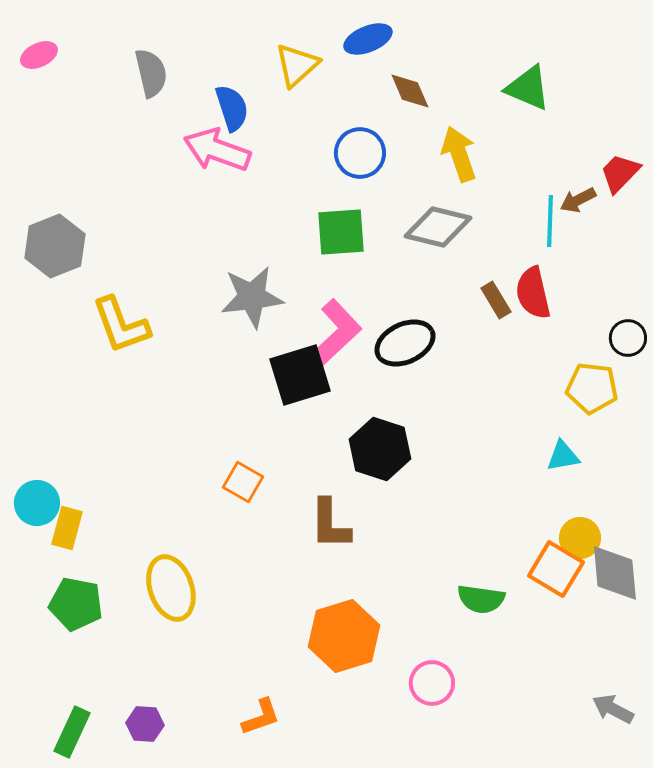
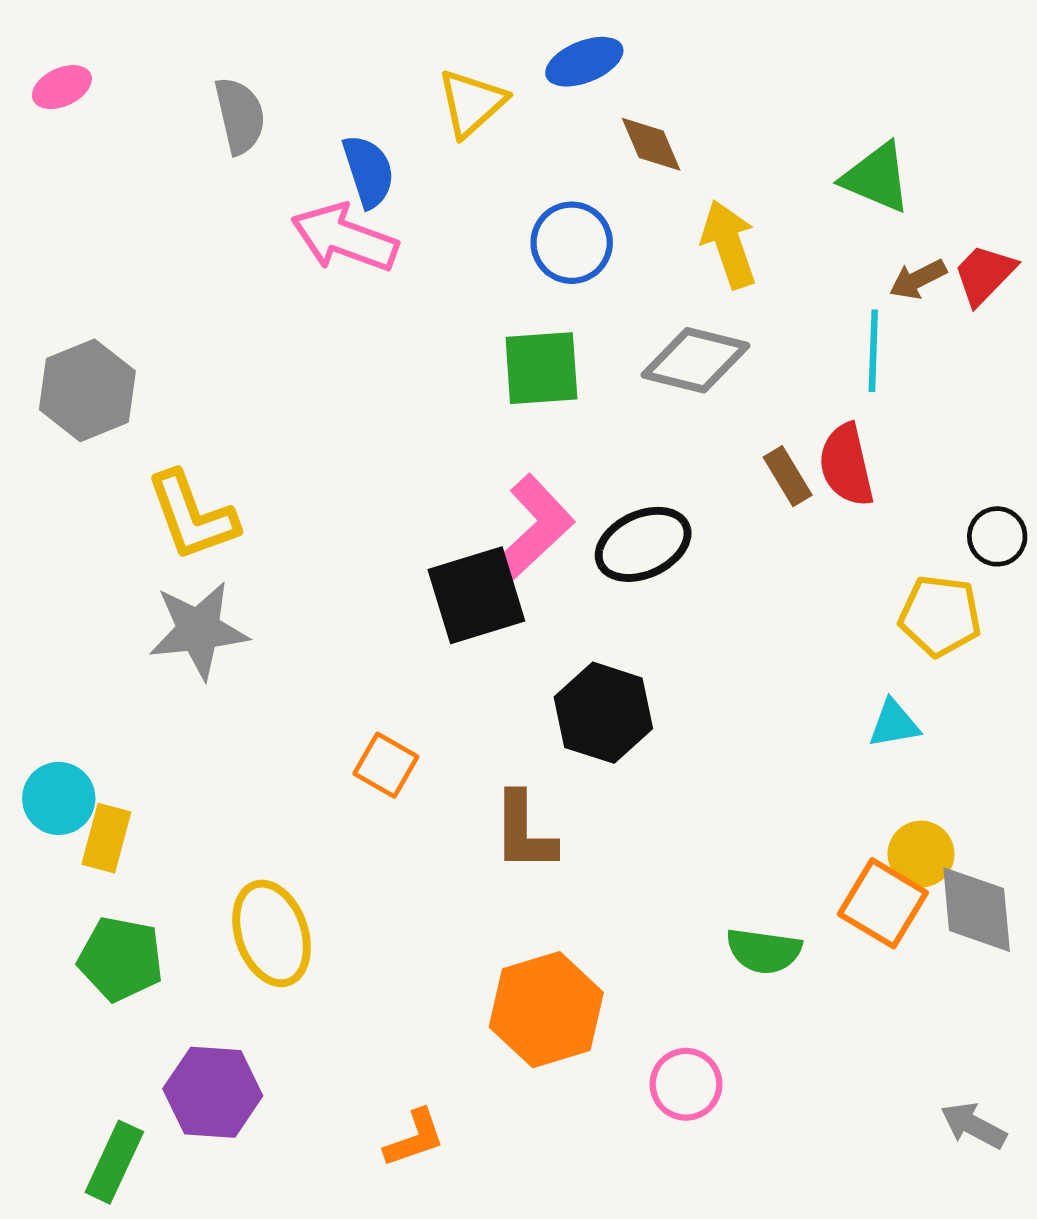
green triangle: (528, 88) -> (877, 178), moved
brown arrow: (578, 200) -> (918, 279), moved
gray star: (252, 297) -> (198, 630), moved
purple hexagon: (145, 724) -> (213, 1092), moved, size x1.6

